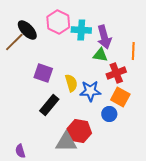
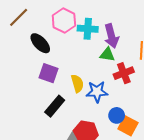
black ellipse: (27, 30) -> (40, 43), moved
brown line: (14, 42) -> (19, 17), moved
orange square: (120, 97) -> (128, 126), moved

